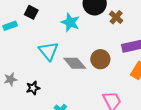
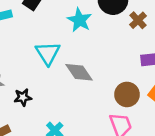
brown circle: (100, 59) -> (127, 94), moved

